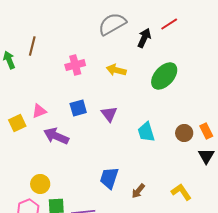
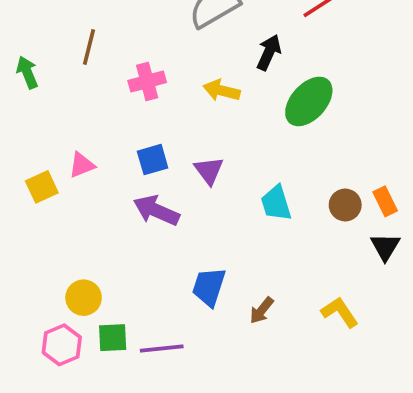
black arrow: (144, 38) -> (269, 52), moved
brown line: (32, 46) -> (89, 47), moved
purple arrow: (56, 136) -> (156, 210), moved

